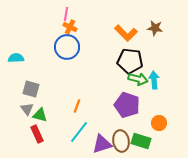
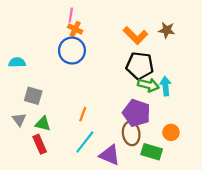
gray triangle: (27, 109) -> (19, 119), moved
brown ellipse: (121, 141) -> (131, 133), moved
purple triangle: (102, 144) -> (110, 155), turned 40

